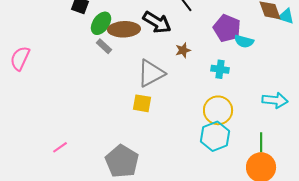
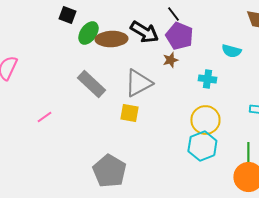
purple pentagon: (227, 28) -> (179, 36), moved
gray rectangle: (104, 46) -> (91, 84), moved, size x1.8
pink line: (60, 147) -> (44, 117), moved

